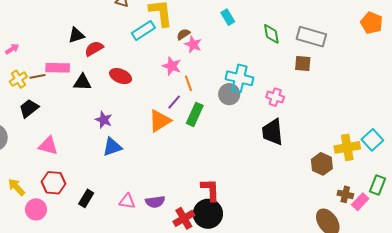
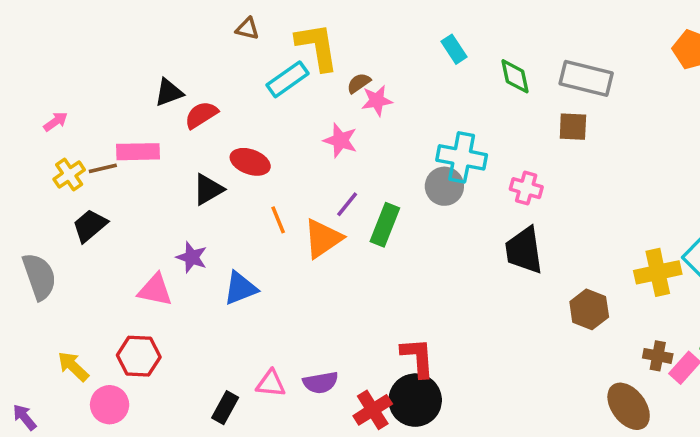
cyan rectangle: (228, 17) -> (454, 49), moved
pink star: (193, 44) -> (377, 101), turned -30
black triangle: (82, 82) -> (208, 189), moved, turned -30
orange line: (188, 83) -> (278, 220), moved
purple star: (104, 120) -> (192, 257), moved
pink triangle: (48, 146) -> (155, 290), moved
brown hexagon: (322, 164) -> (589, 309), moved
black rectangle: (86, 198) -> (225, 408), moved

